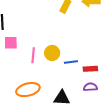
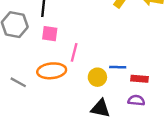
yellow circle: (52, 53) -> (97, 77), moved
orange ellipse: (28, 90) -> (52, 71), moved

